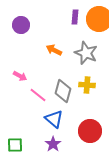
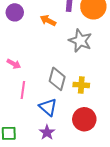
orange arrow: (54, 50) -> (48, 20), moved
yellow cross: (87, 85) -> (81, 85), moved
pink line: (38, 95) -> (23, 90), moved, turned 60

